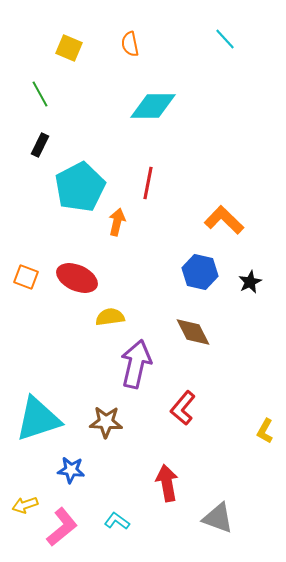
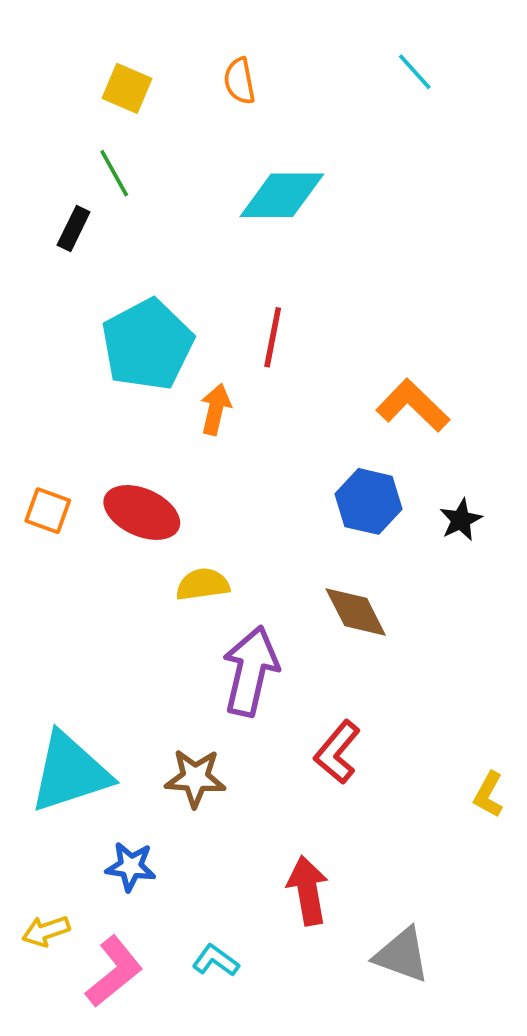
green line: (40, 94) -> (114, 173), moved
black rectangle: (40, 145) -> (74, 229), moved

